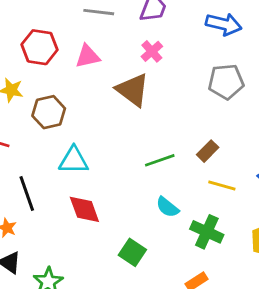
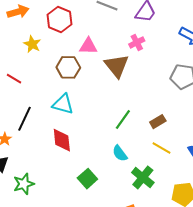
pink triangle: (88, 56) -> (88, 46), moved
brown hexagon: (49, 112) -> (68, 67), moved
green line: (160, 160) -> (123, 119), turned -50
black line: (27, 193) -> (25, 119), turned 30

